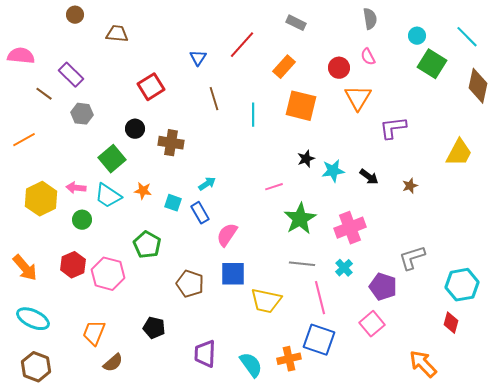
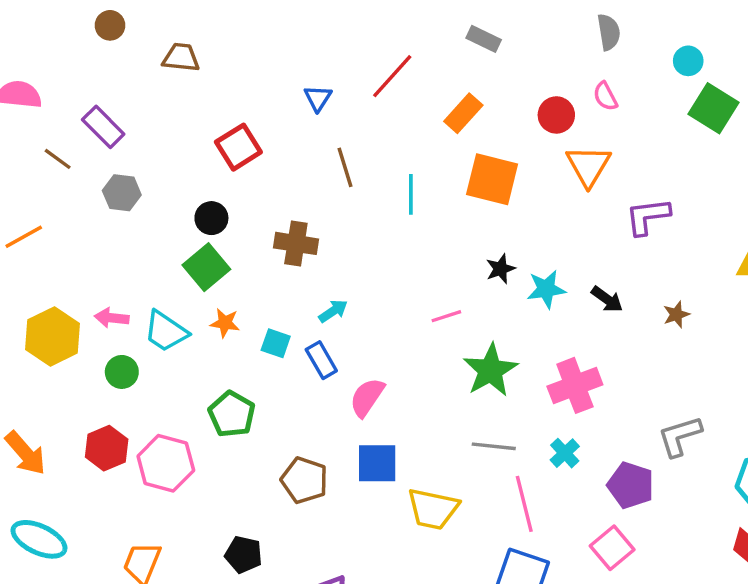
brown cross: (171, 143) -> (296, 243), moved
green square: (112, 159) -> (206, 267), moved

